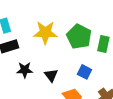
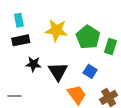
black triangle: (51, 75) -> (58, 71), size x1.5

